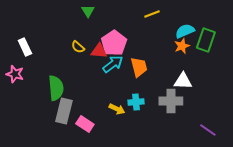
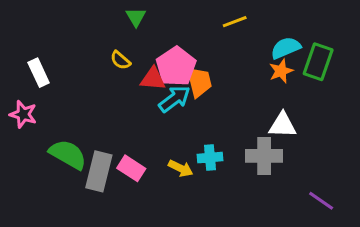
yellow semicircle: (78, 47) -> (120, 60), moved
orange trapezoid: (139, 67) -> (199, 82), moved
green semicircle: (56, 88) -> (68, 154), moved, turned -55
pink rectangle: (85, 124) -> (131, 168), moved

